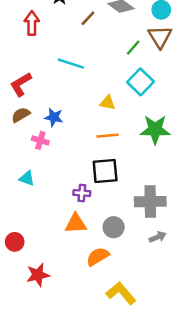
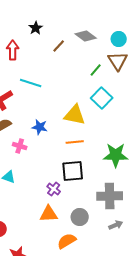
cyan line: (71, 64) -> (31, 83), moved
yellow triangle: (108, 103) -> (75, 115), size x1.6
blue star: (54, 117) -> (40, 127), moved
green star: (155, 129) -> (116, 155), moved
purple cross: (82, 193) -> (54, 189), turned 32

